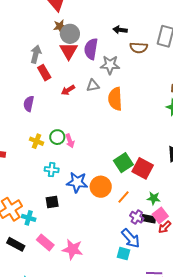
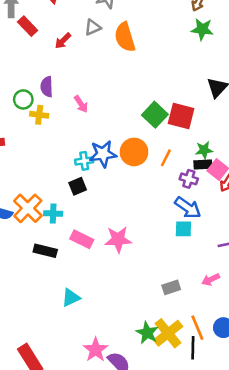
purple semicircle: (29, 104) -> (47, 87), moved
green circle: (57, 137) -> (23, 99), moved
cyan cross: (52, 170) -> (84, 161), moved
black rectangle: (149, 219) -> (203, 164), moved

